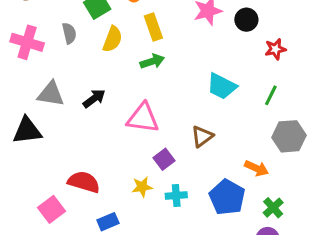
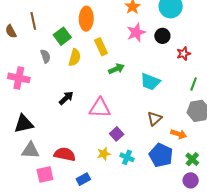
pink cross: (27, 42) -> (19, 78), moved
green arrow: (152, 61) -> (116, 69), moved
gray triangle: (51, 94) -> (30, 150), moved
green line: (271, 95) -> (194, 84), moved
brown triangle: (202, 136) -> (155, 119), moved
cyan cross: (176, 195) -> (127, 157), turned 32
pink square: (51, 209) -> (45, 175), turned 30

